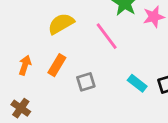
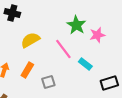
cyan rectangle: (137, 83) -> (85, 64), moved

